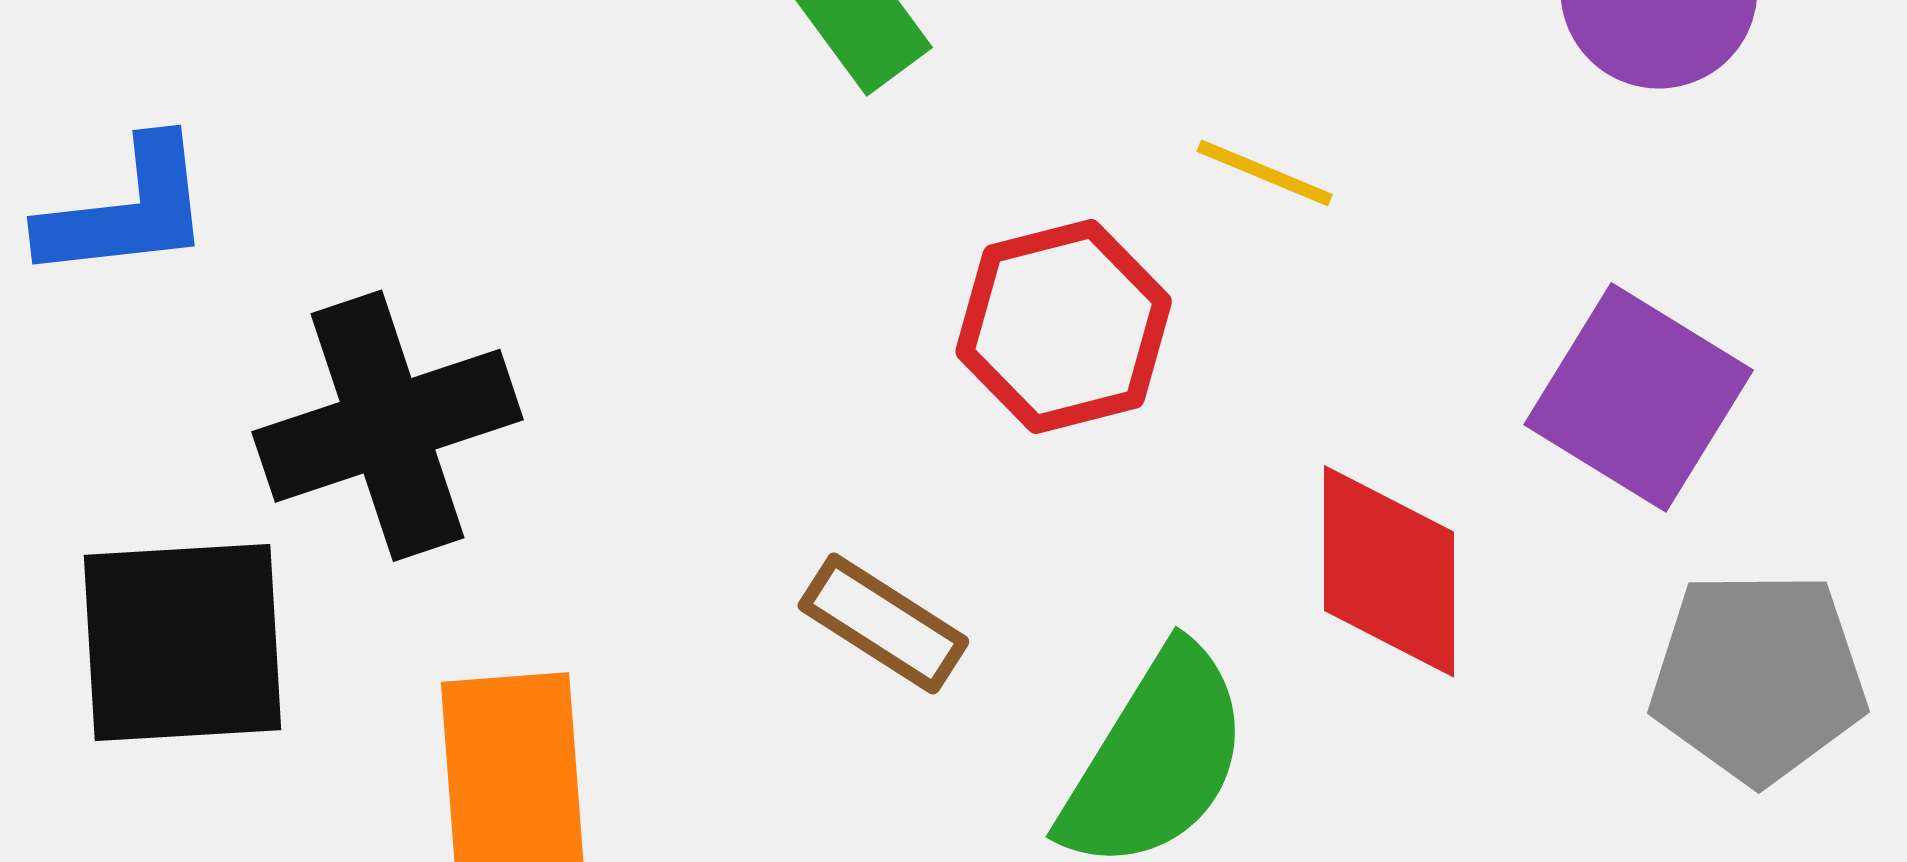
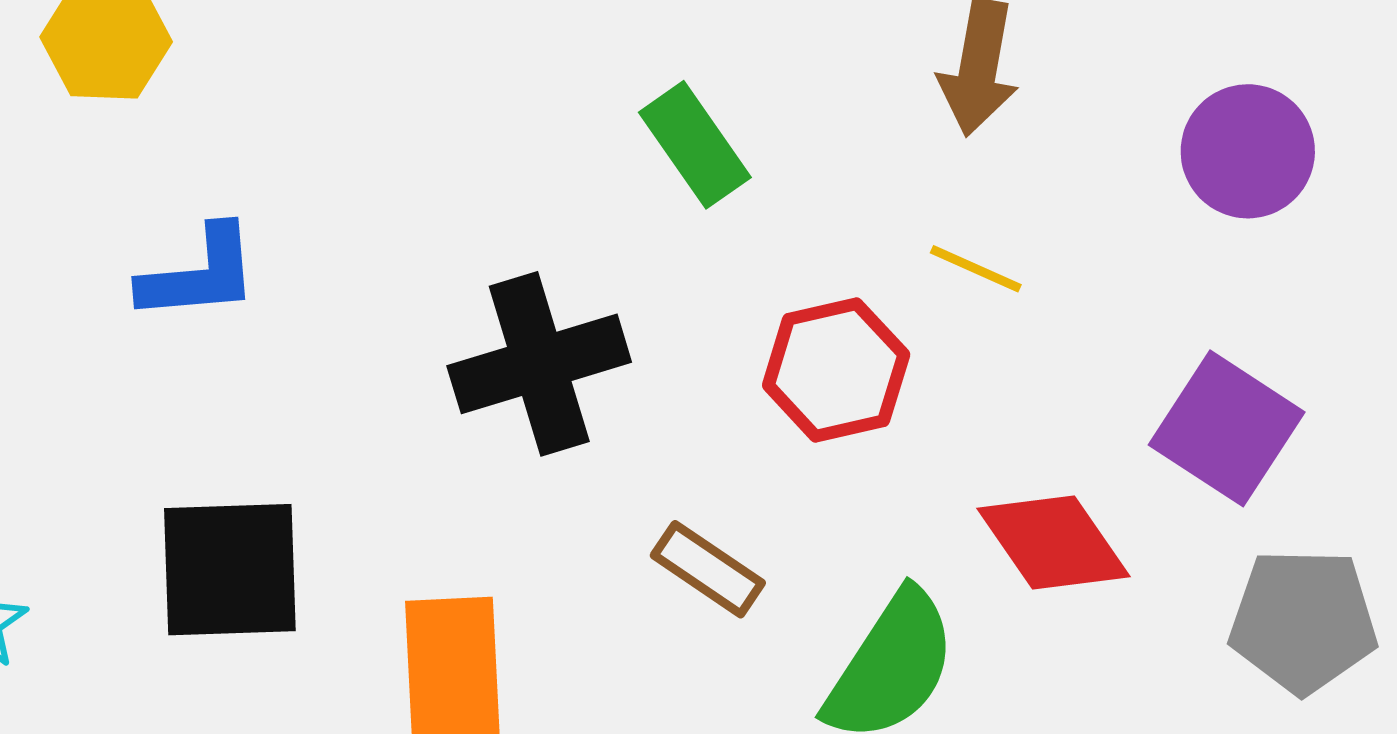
black cross: (388, 426) -> (539, 364), moved
red diamond: (1389, 571) -> (1053, 542), turned -36

